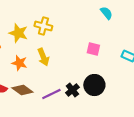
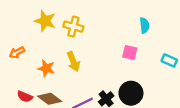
cyan semicircle: (106, 13) -> (144, 25), moved, turned 32
yellow star: (18, 33) -> (45, 21), moved

